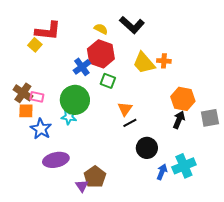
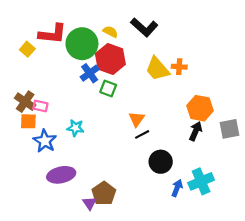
yellow square: (35, 45) -> (27, 49), moved
green square: (108, 81) -> (108, 89), moved
green circle: (75, 100) -> (82, 44), moved

